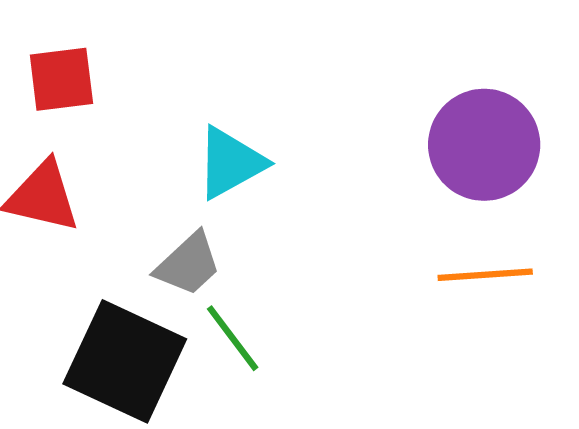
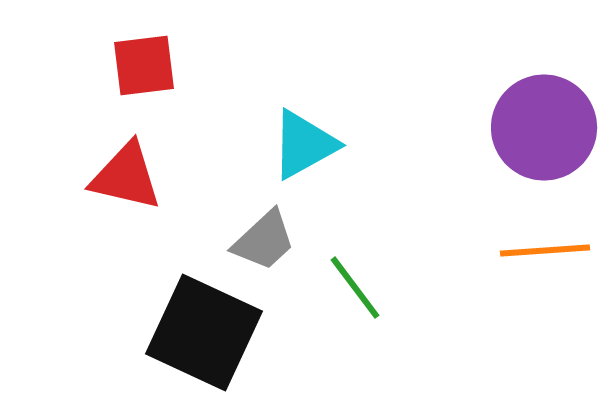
green line: (233, 338) -> (355, 288), moved

